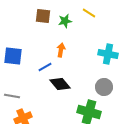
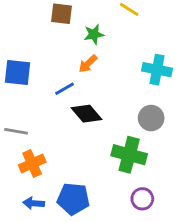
green star: (65, 21) -> (94, 34), moved
orange arrow: (61, 50) -> (88, 64), turned -144

